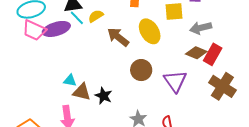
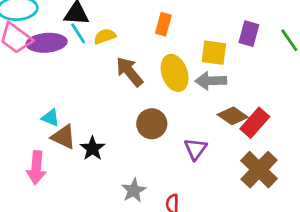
gray arrow: (201, 28) -> (211, 81), moved
purple triangle: (175, 81) -> (195, 149), size x0.7

